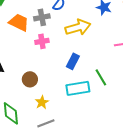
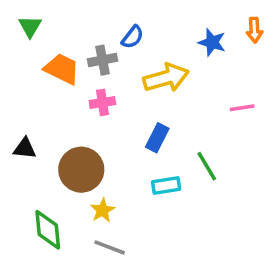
brown circle: (30, 79) -> (81, 170), size x1.6
cyan rectangle: (78, 88) -> (166, 186), size x0.7
gray line: (46, 123) -> (110, 247), turned 42

